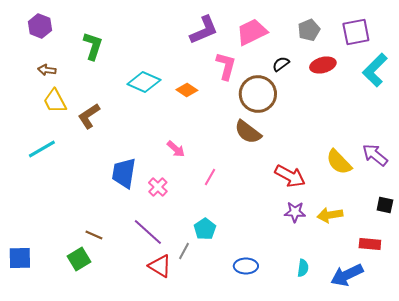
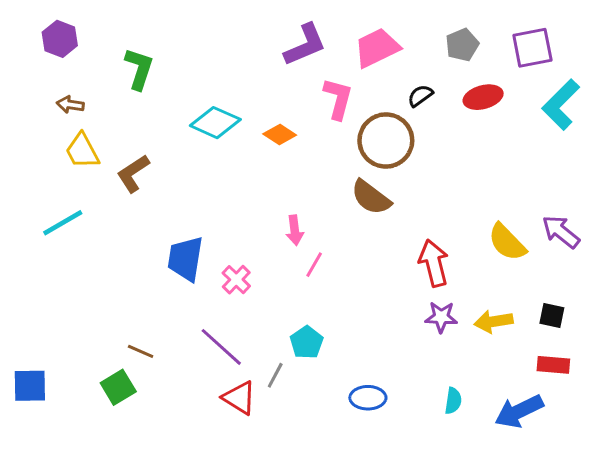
pink arrow: (176, 149) -> (295, 230), moved, turned 42
red arrow: (290, 176) -> (434, 263), turned -132
black square: (385, 205) -> (552, 315), moved

